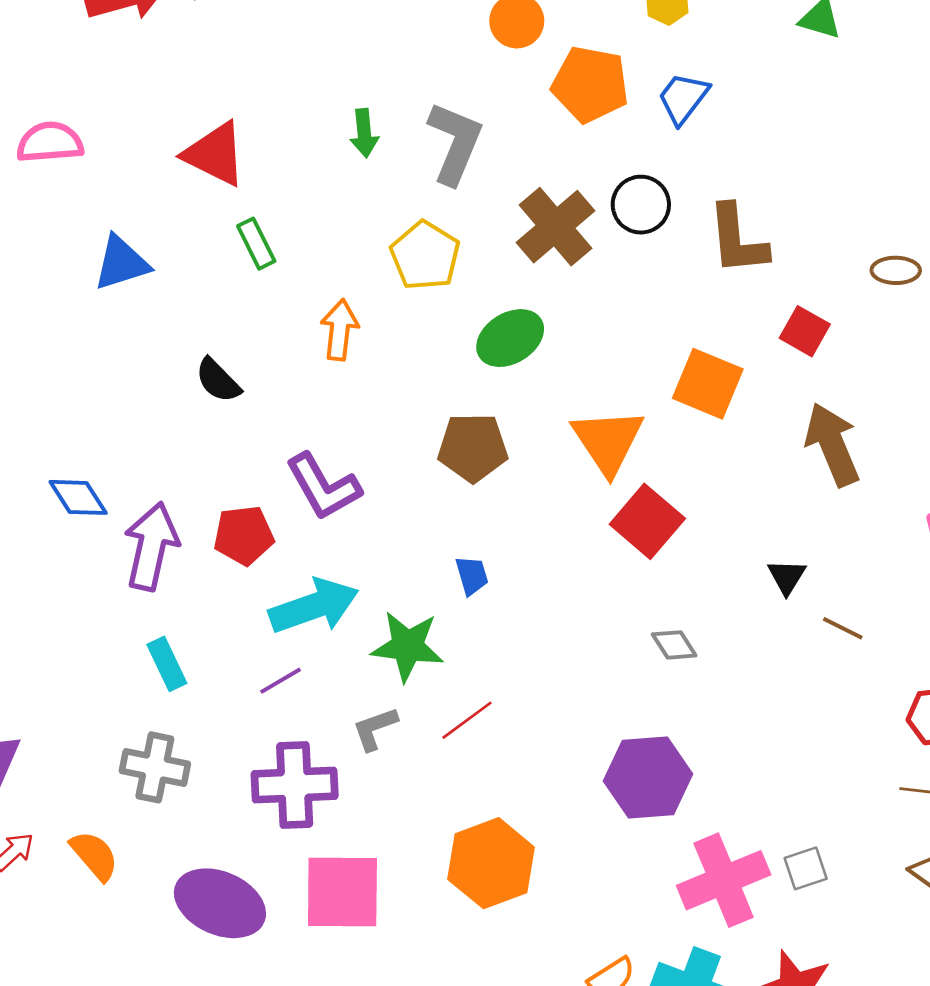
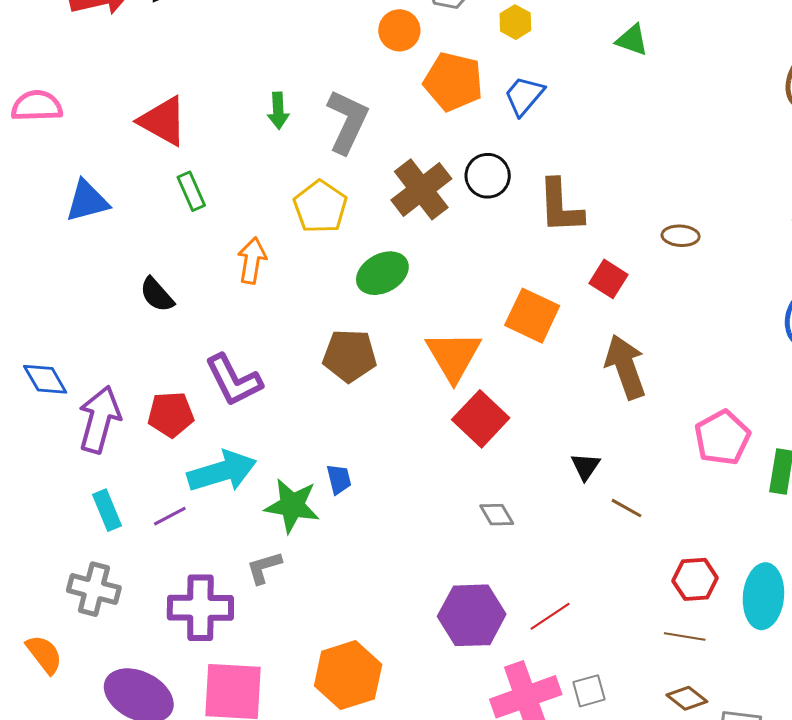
blue trapezoid: (472, 575) -> (339, 479), moved
purple line: (281, 681) -> (170, 516), moved
red line: (467, 720) -> (550, 616), moved

